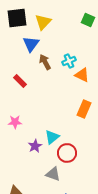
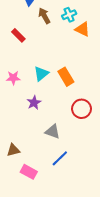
orange rectangle: (84, 109) -> (66, 77), moved, turned -54
cyan triangle: (52, 137) -> (41, 74), moved
red circle: (67, 153) -> (81, 109), moved

